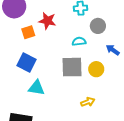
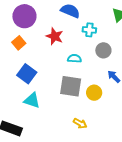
orange square: (28, 32) -> (19, 43), moved, turned -32
cyan semicircle: (79, 41) -> (74, 58), moved
yellow arrow: (88, 102) -> (80, 123), turned 40

